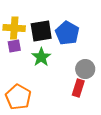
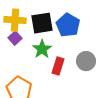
purple square: (14, 46) -> (15, 38), turned -32
red rectangle: (78, 88) -> (58, 66), moved

